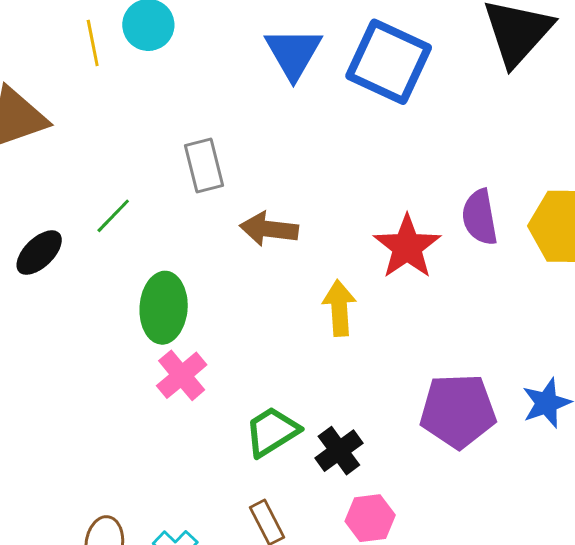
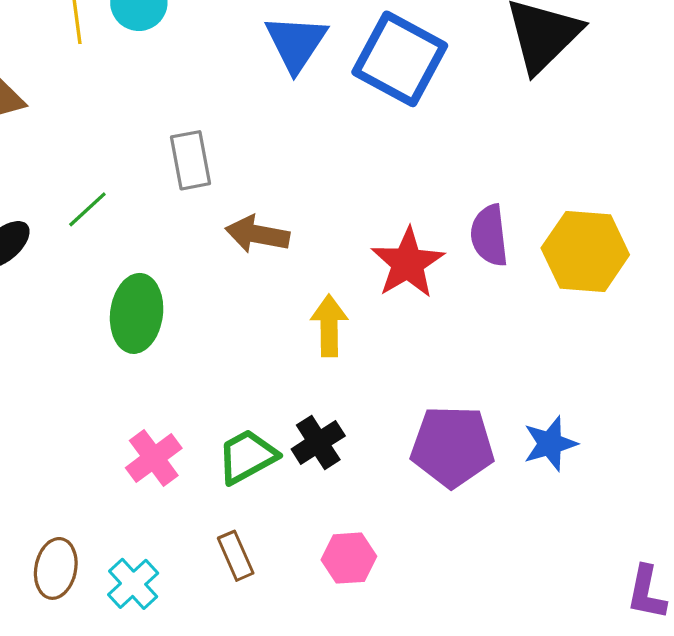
pink cross: (182, 375) -> (154, 458), moved
black cross: (339, 451) -> (318, 442), moved

